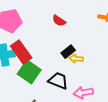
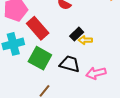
red rectangle: (21, 52) -> (38, 28), moved

